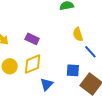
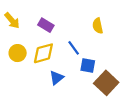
blue line: (90, 52) -> (74, 48), moved

